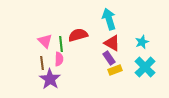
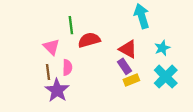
cyan arrow: (109, 19) -> (142, 16), moved
green line: (61, 44) -> (71, 25), moved

